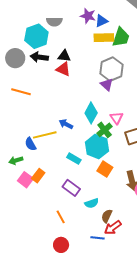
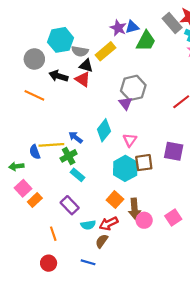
blue triangle: (101, 21) -> (132, 27), moved
gray semicircle: (54, 22) -> (80, 51), moved
green trapezoid: (121, 37) -> (146, 41), moved
yellow rectangle: (104, 38) -> (106, 51), moved, turned -48
black arrow: (39, 57) -> (58, 76), moved
green cross: (105, 130) -> (69, 156), moved
cyan hexagon: (97, 147) -> (125, 168), moved
orange square: (105, 169) -> (115, 200), moved
orange rectangle: (38, 176) -> (35, 200), moved
red arrow: (113, 228) -> (109, 224), moved

